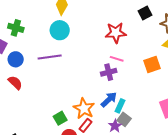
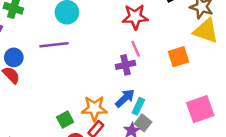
blue circle: (16, 59) -> (14, 57), moved
pink line: (117, 59) -> (136, 49), turned 48
orange star: (84, 108) -> (94, 108), turned -30

